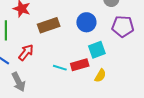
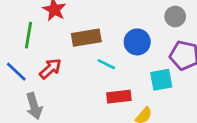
cyan square: (97, 50) -> (161, 80), moved
cyan line: (60, 68) -> (106, 64), moved

